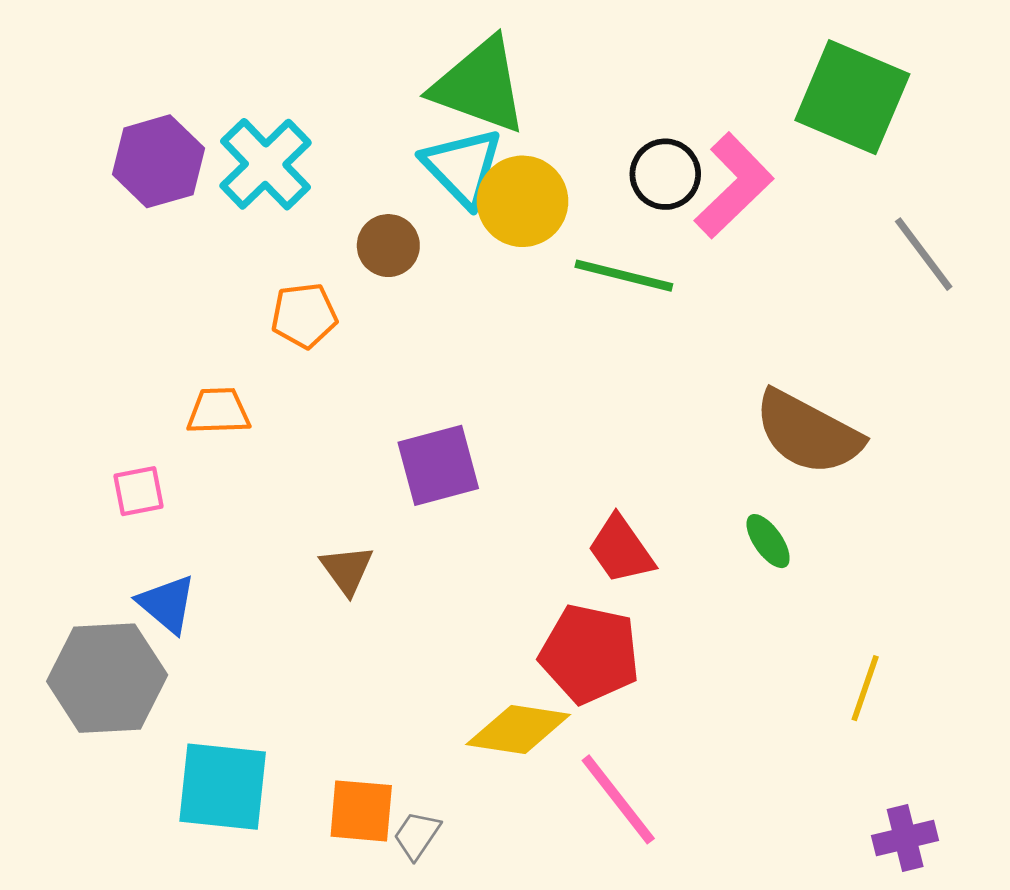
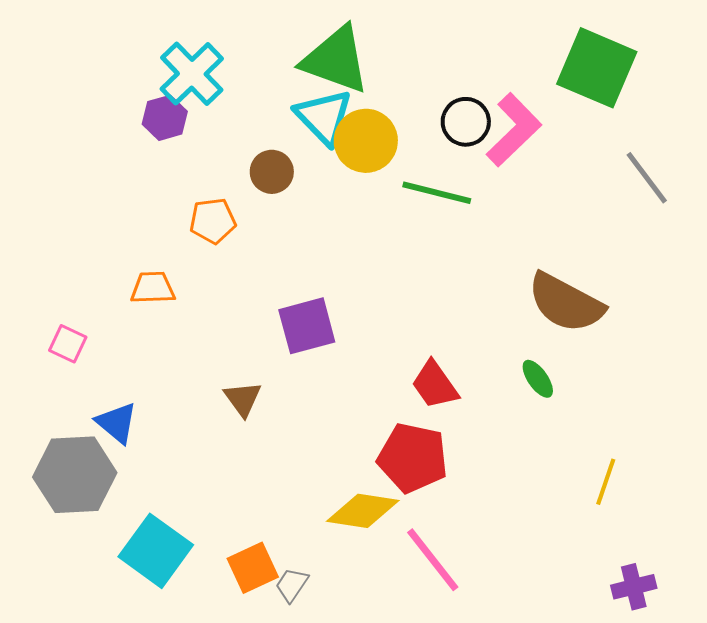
purple hexagon: (158, 161) -> (165, 118), moved, size x0.7
cyan cross: (266, 164) -> (192, 74), moved
pink square: (138, 491) -> (68, 344), moved, turned 36
cyan square: (223, 787) -> (156, 551), turned 30
orange square: (361, 811) -> (253, 568), turned -30

